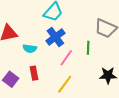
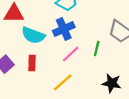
cyan semicircle: (30, 48) -> (33, 35), size x1.5

